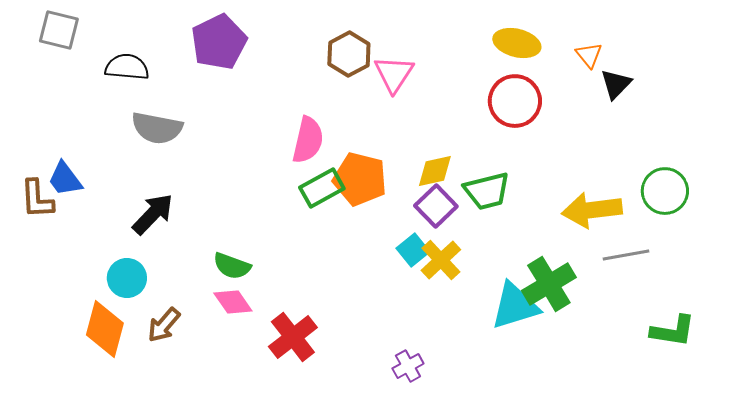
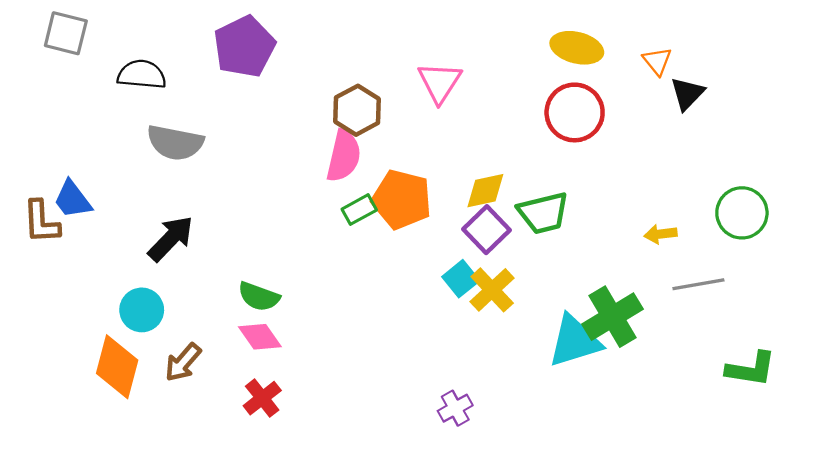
brown hexagon: (349, 54) -> (357, 110), moved
green rectangle: (322, 188) -> (359, 210), size x0.7
yellow arrow: (592, 210) -> (660, 234), size x0.5
red cross: (293, 337) -> (262, 398), moved, size x0.7

